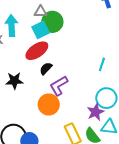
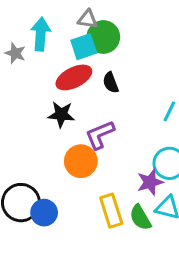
black semicircle: (46, 68) -> (111, 83), moved, turned -72
black star: (14, 81) -> (61, 114), moved

